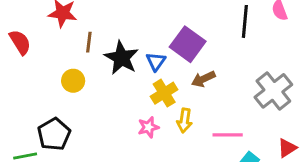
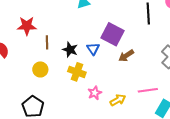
black star: (121, 58) -> (70, 50), size x0.7
yellow cross: (164, 93) -> (77, 72), moved, turned -30
yellow arrow: (184, 120) -> (118, 100), moved, turned -119

